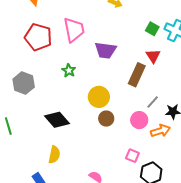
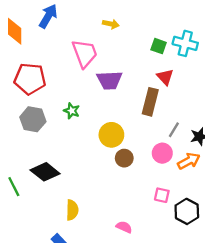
pink trapezoid: (74, 30) -> (85, 53), moved
gray hexagon: (24, 83) -> (33, 119), moved
black diamond: (57, 120) -> (45, 172), moved

